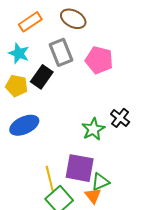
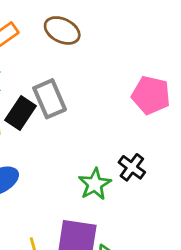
gray rectangle: (61, 52) -> (50, 99), moved
pink pentagon: (99, 60) -> (151, 95), moved

